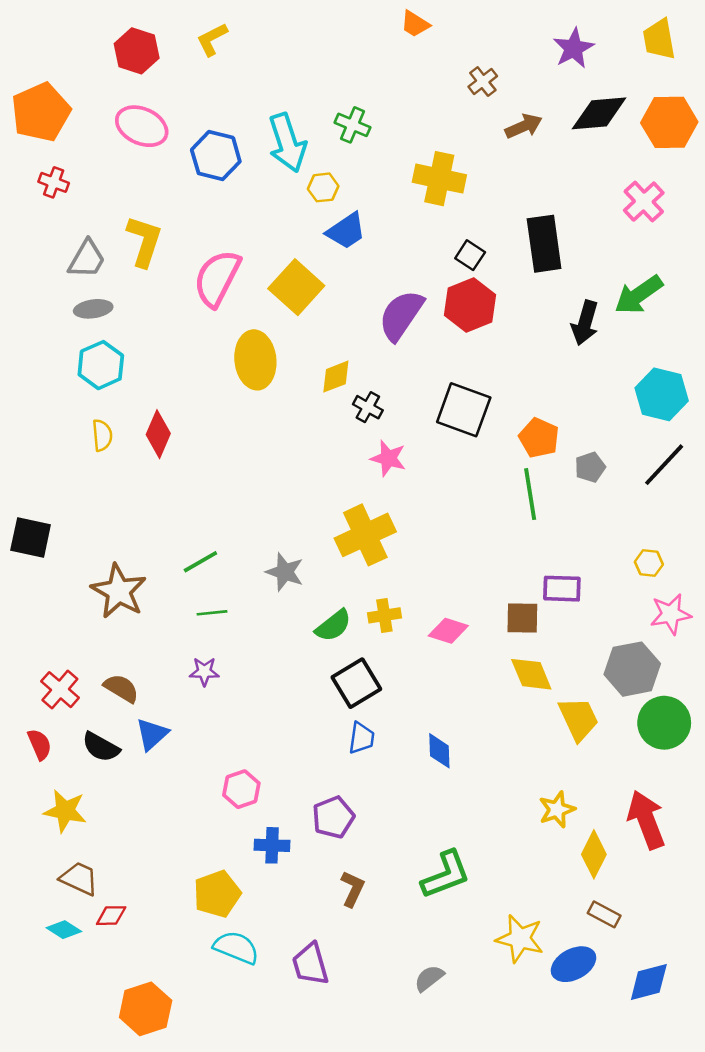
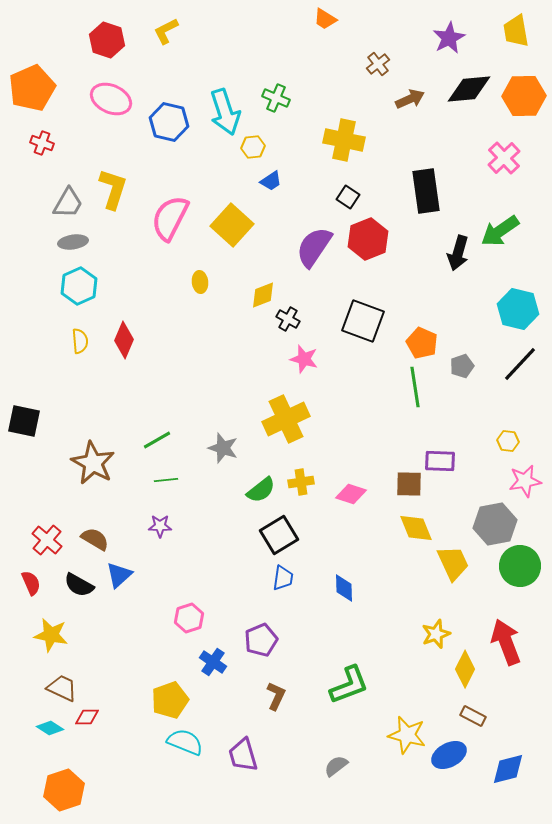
blue trapezoid: (346, 231) -> (271, 181), size x0.7
black square: (470, 255) -> (348, 197), moved
yellow ellipse: (255, 360) -> (200, 282), size x0.5
blue cross: (272, 845) -> (213, 662), turned 32
orange hexagon: (146, 1009) -> (64, 790), moved

